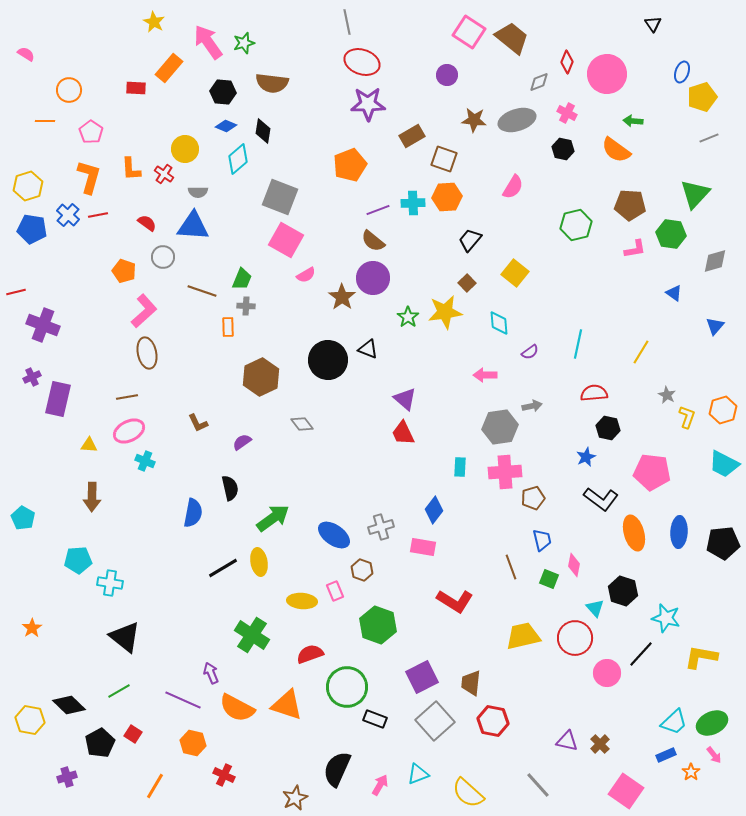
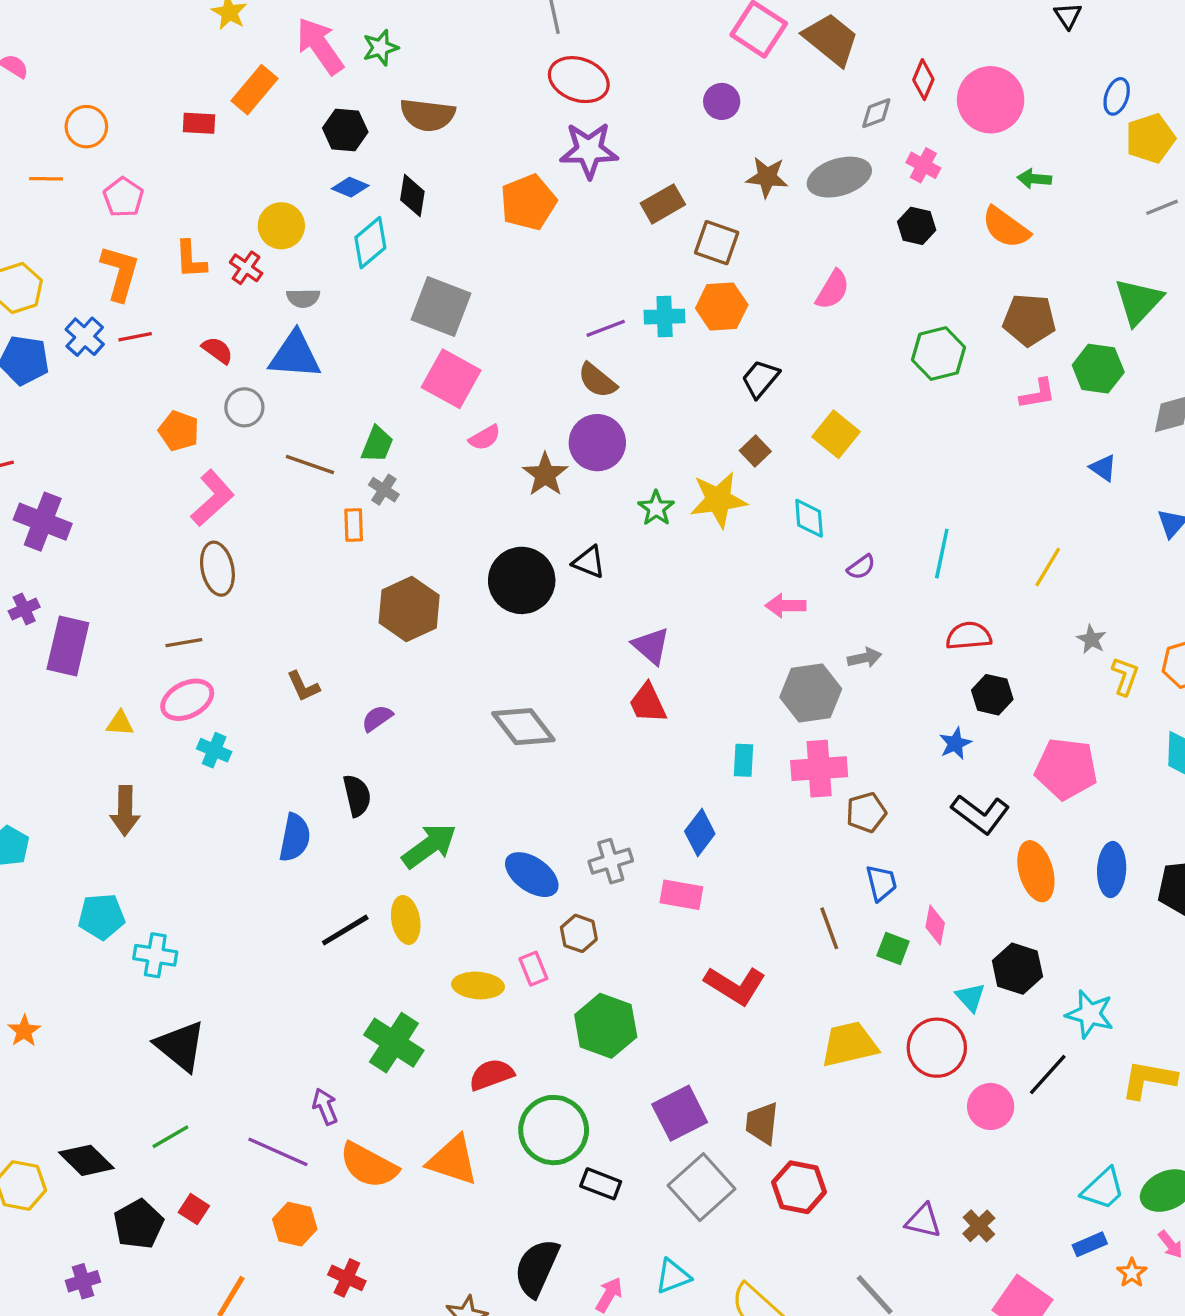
orange pentagon: (350, 165) -> (528, 202), moved
gray cross: (246, 306) -> (384, 490), turned 30
gray diamond: (302, 424) -> (523, 727), moved, size x1.6

